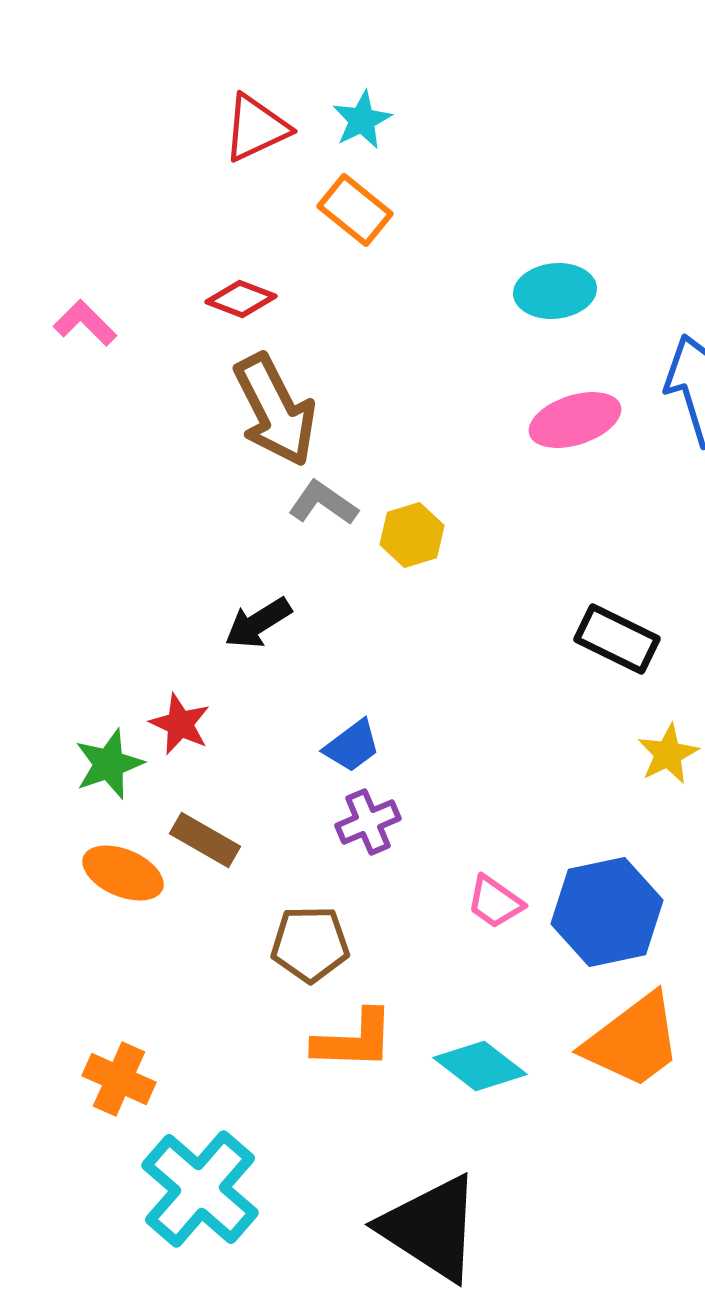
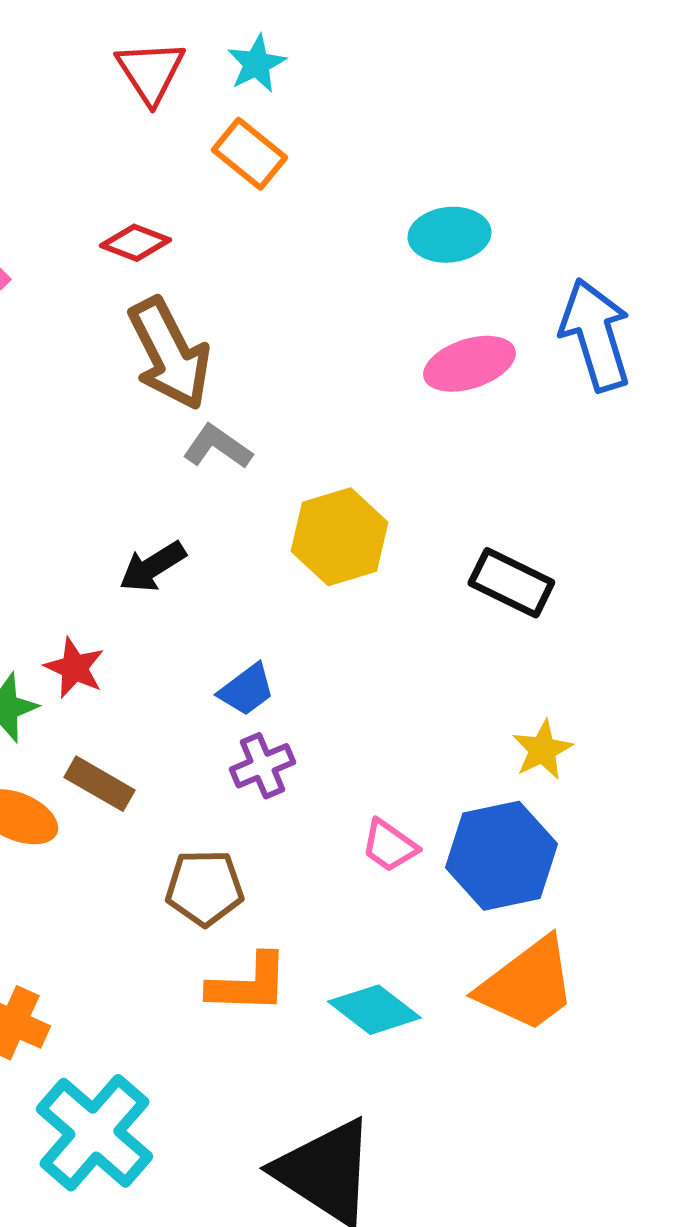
red triangle: (256, 128) -> (150, 72), turned -38
yellow hexagon: (412, 535) -> (339, 537), moved, size x1.5
yellow star: (668, 754) -> (542, 750), moved

